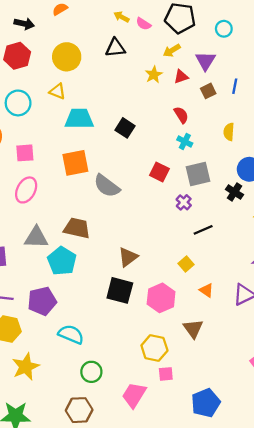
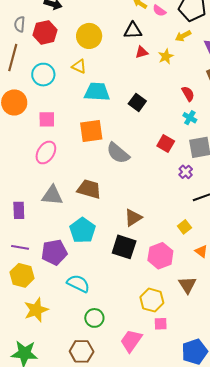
red triangle: (181, 77) -> (142, 52), moved
cyan pentagon: (62, 261) -> (83, 230), moved

